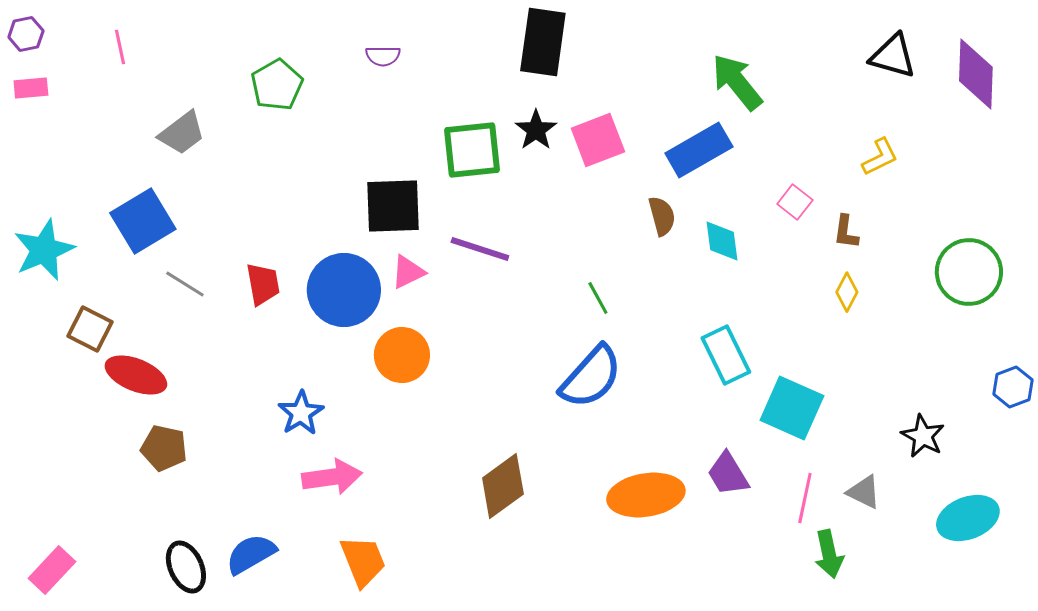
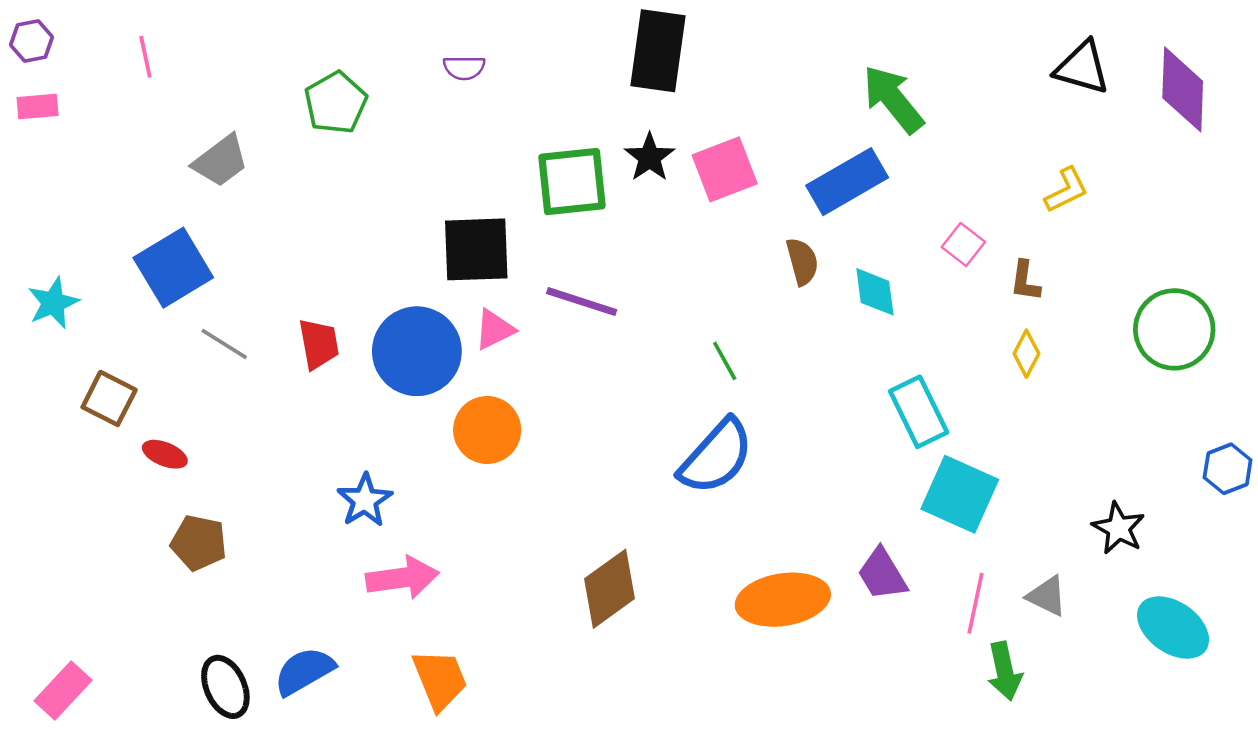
cyan star: (44, 250) -> (53, 303), size x0.7
cyan rectangle: (726, 355) -> (919, 412), moved
red ellipse: (136, 375) -> (165, 454), size x0.6
cyan ellipse: (968, 518) -> (1173, 628), turned 56

